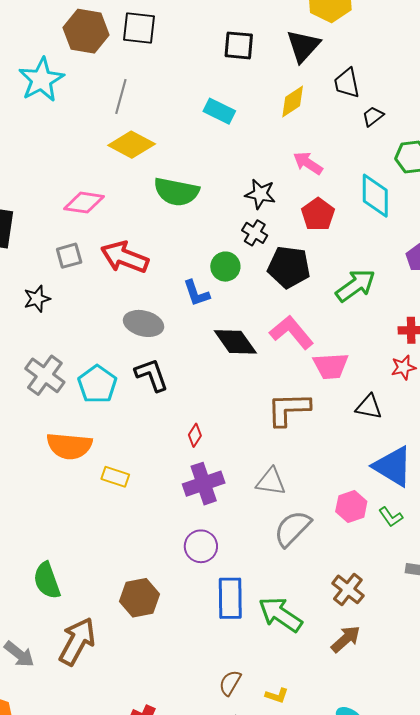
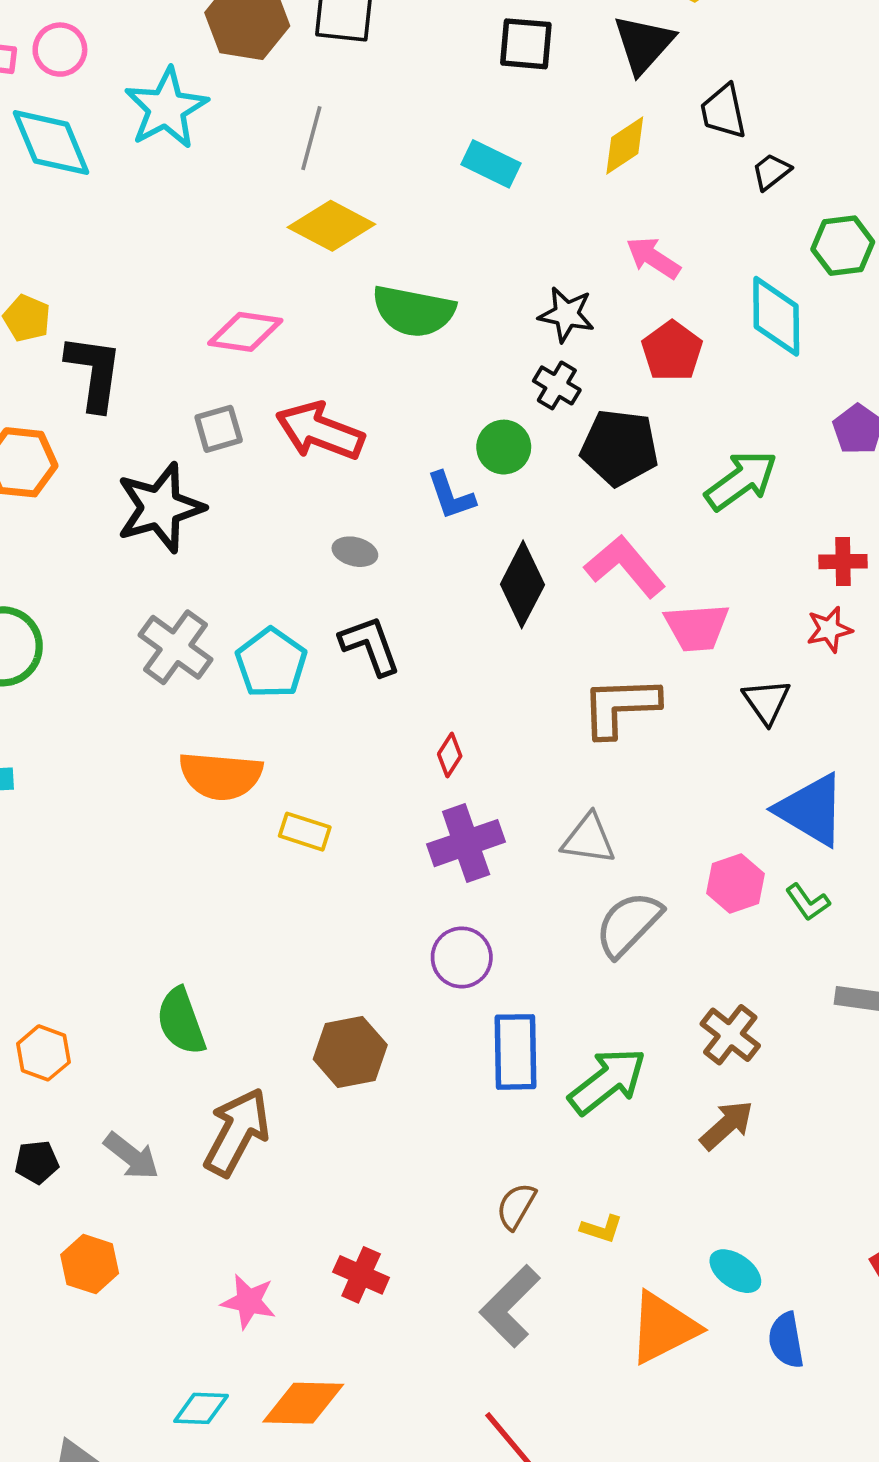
black star: (37, 299) -> (160, 508), size x1.8
gray ellipse: (144, 323) -> (355, 552), size x0.6
black diamond: (235, 342) -> (522, 584), turned 63
black triangle: (369, 407) -> (766, 701), turned 44
green arrow: (280, 614) -> (607, 1081), turned 108

